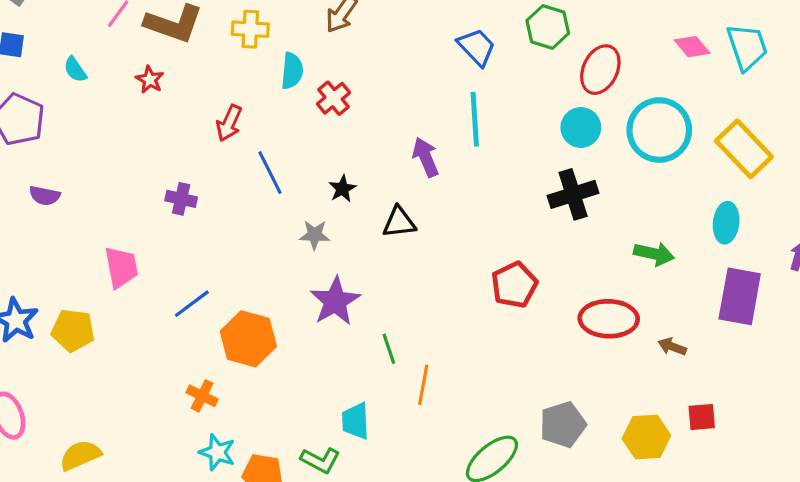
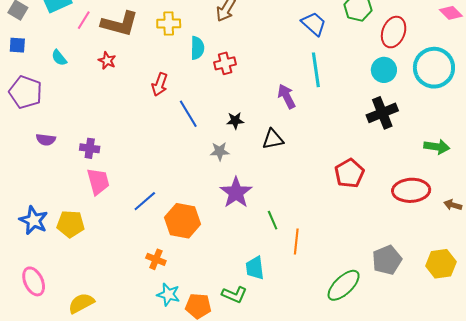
red cross: (334, 98) -> (225, 63), turned 30
black star: (342, 189) -> (235, 121), turned 30
purple cross: (181, 199) -> (90, 148), moved

